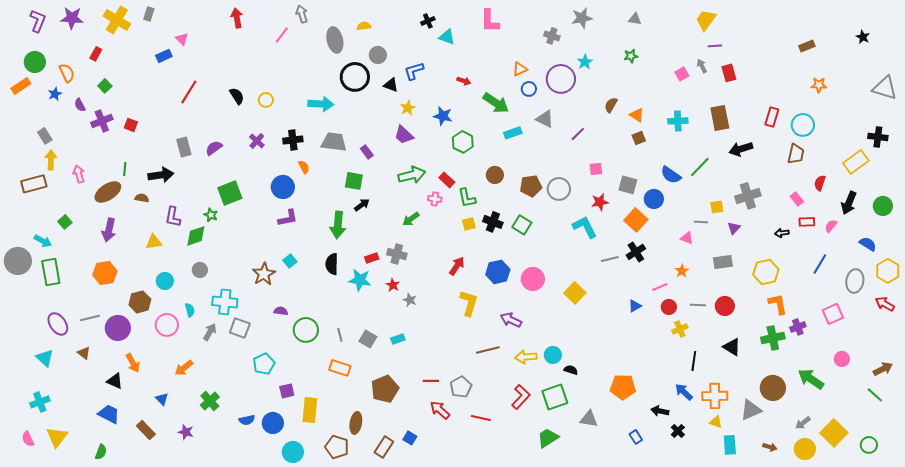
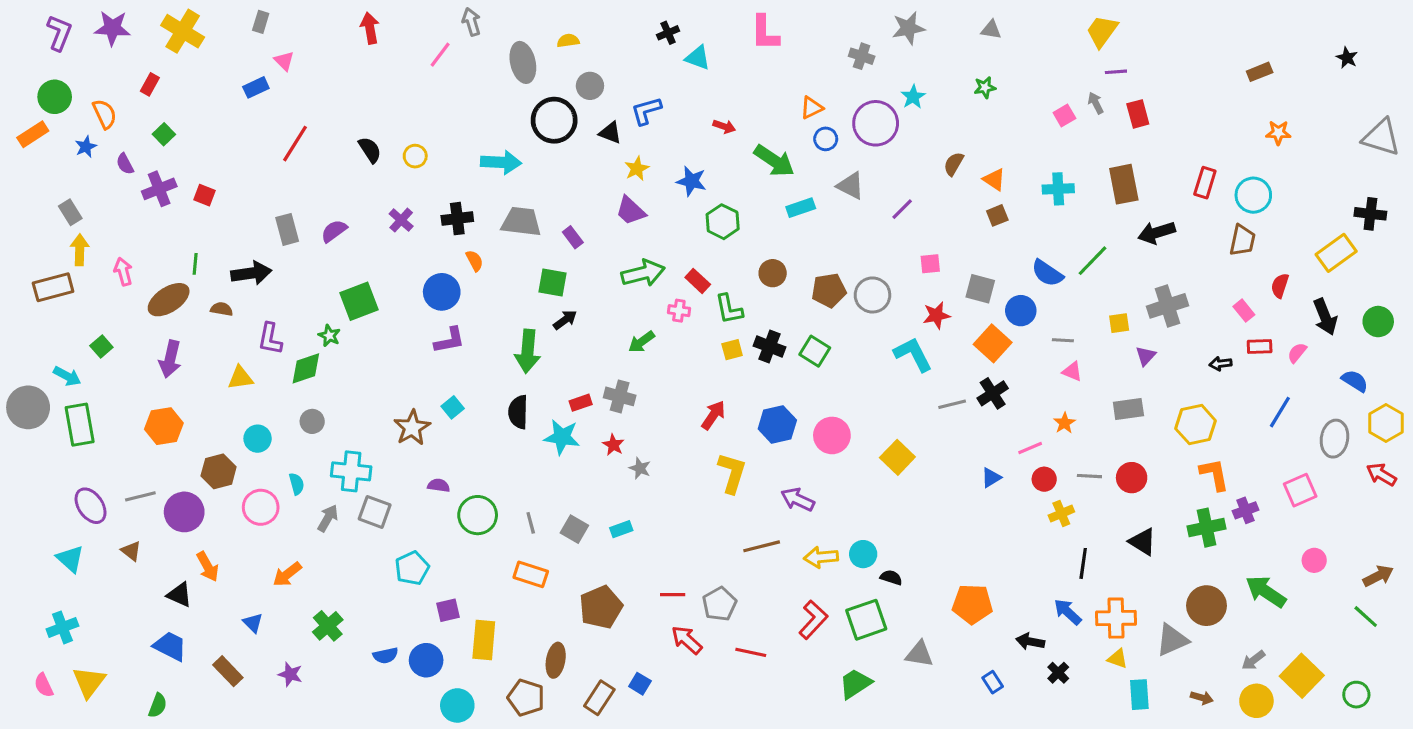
gray rectangle: (149, 14) -> (261, 22), moved
black arrow: (849, 203) -> (1325, 317), turned -45
gray line: (701, 222) -> (1063, 340), moved

